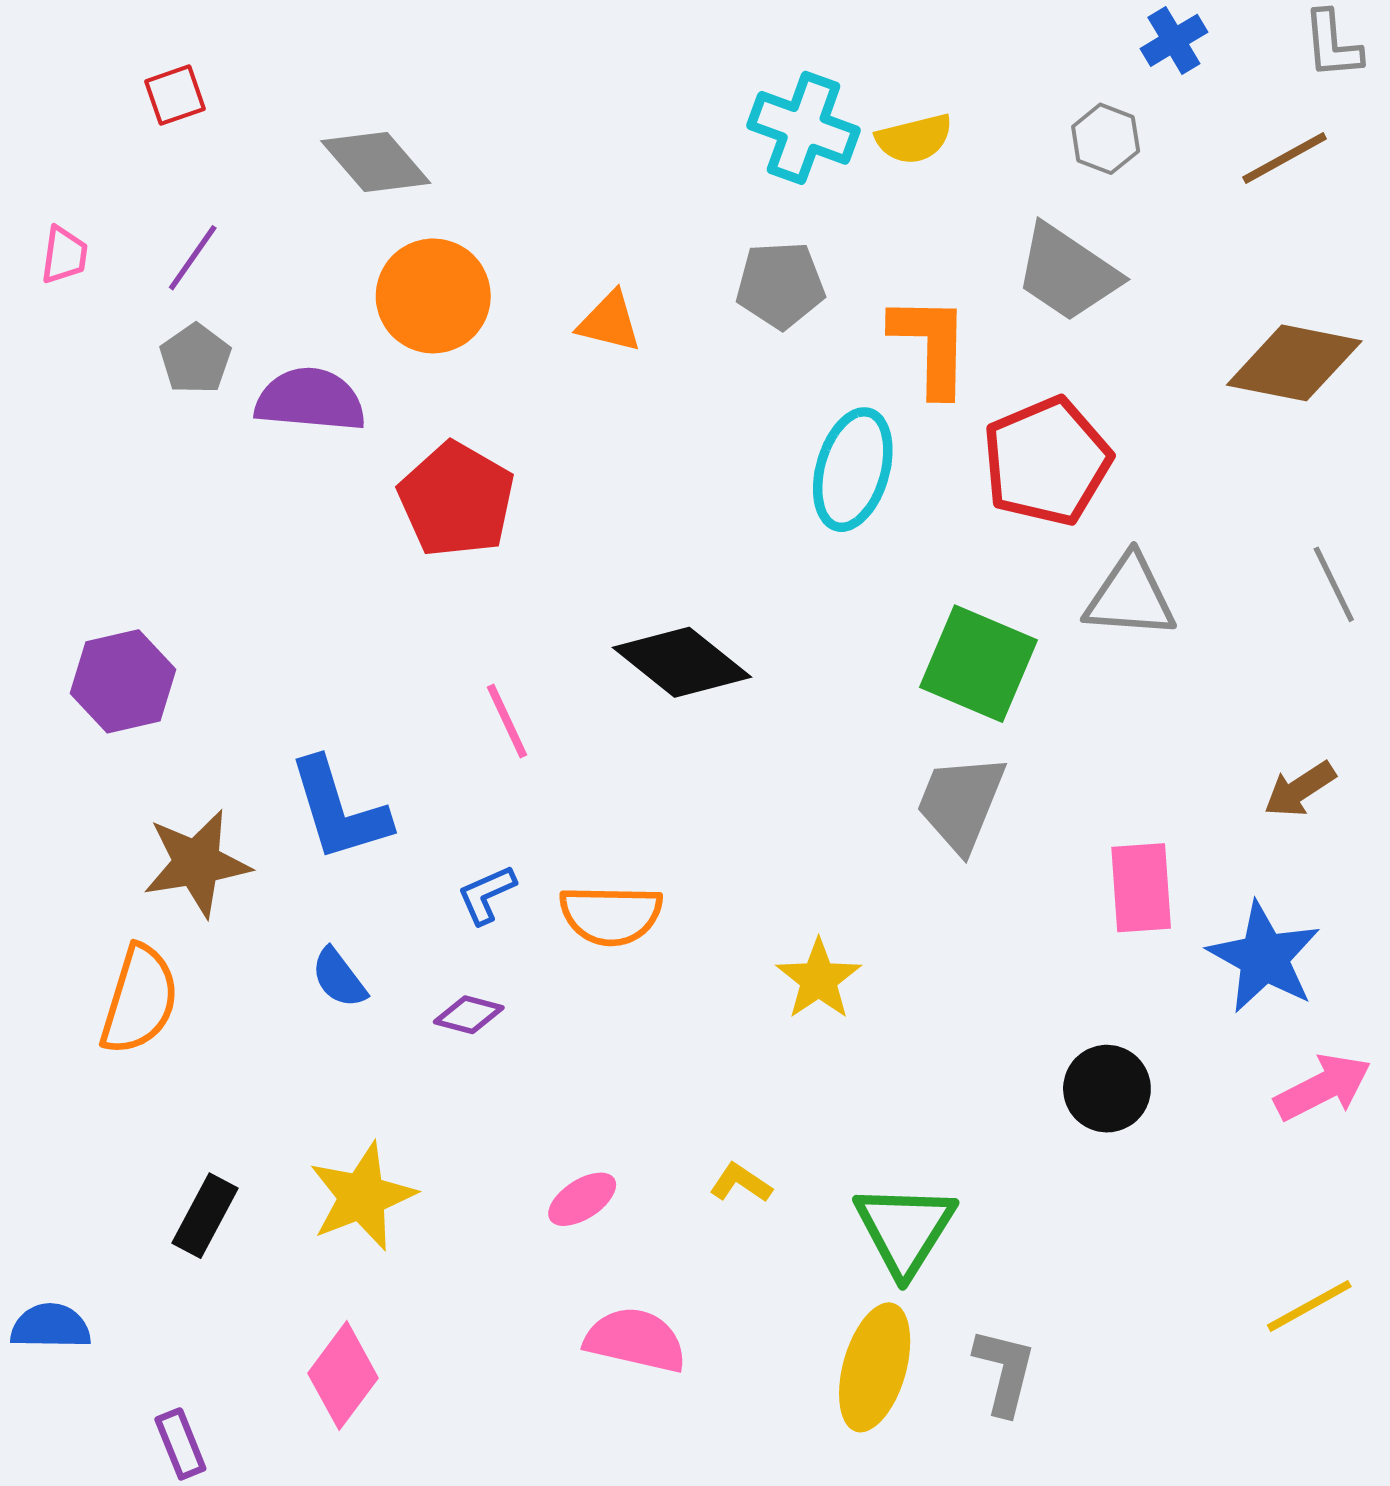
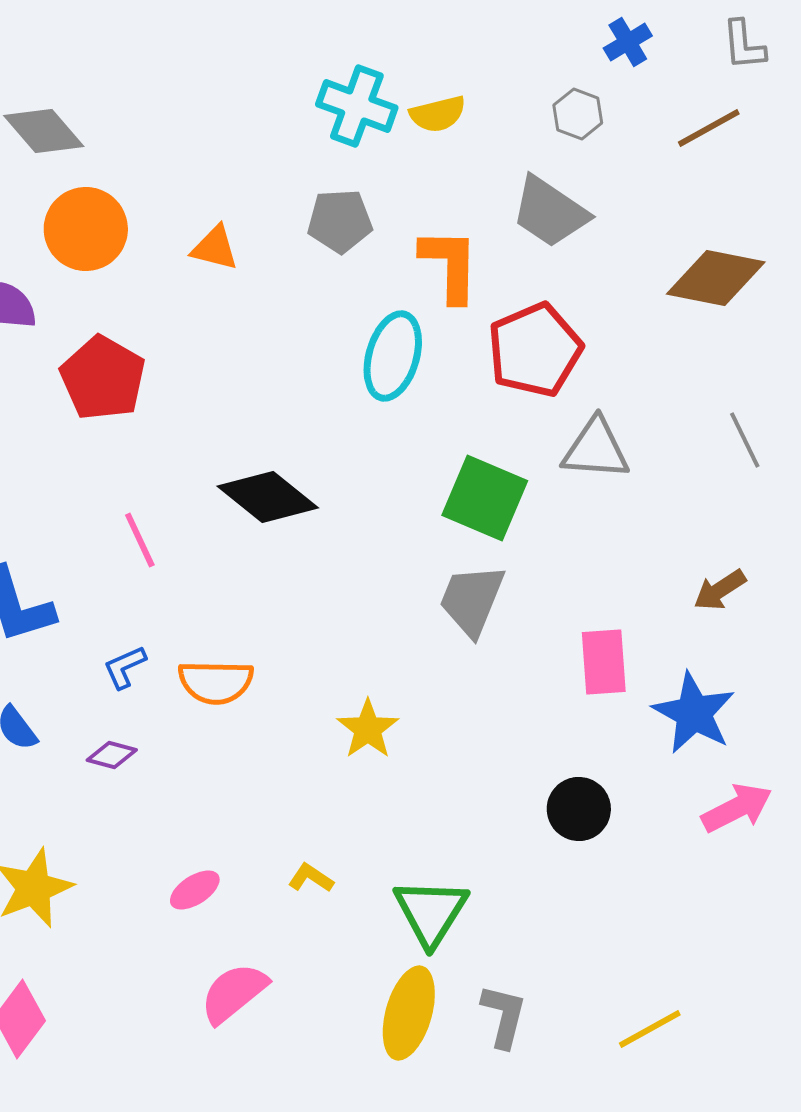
yellow line: (1309, 1306) -> (650, 1029), moved
pink semicircle: (635, 1340) -> (234, 993), turned -52

